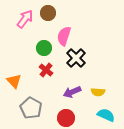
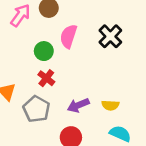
black cross: (76, 58) -> (110, 36), moved
gray pentagon: (31, 108) -> (36, 109), moved

